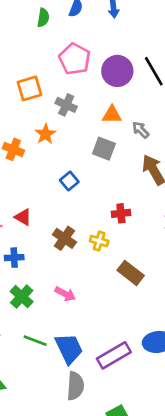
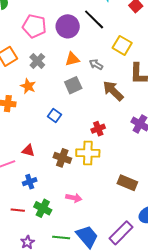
gray cross: (66, 105) -> (37, 61), turned 35
gray square: (104, 149) -> (73, 85), turned -30
yellow cross: (99, 241) -> (88, 153), size x1.6
brown rectangle: (131, 273) -> (127, 183), moved

